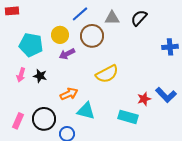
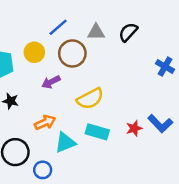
blue cross: (170, 47) -> (165, 67), turned 35
purple arrow: (67, 54) -> (51, 82), moved
cyan triangle: (86, 111) -> (65, 143), turned -36
cyan rectangle: (128, 117) -> (97, 132), moved

